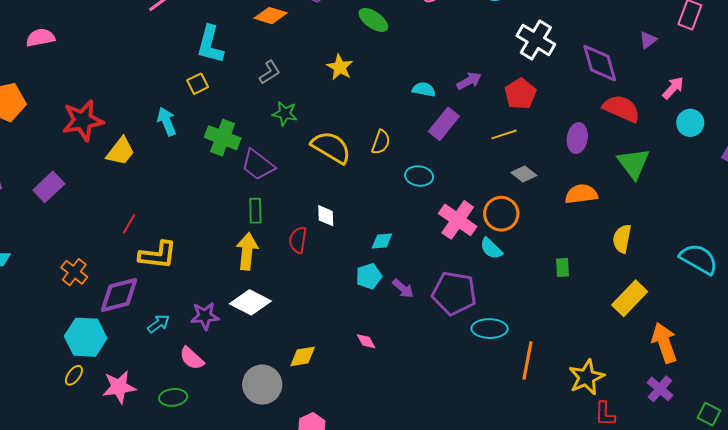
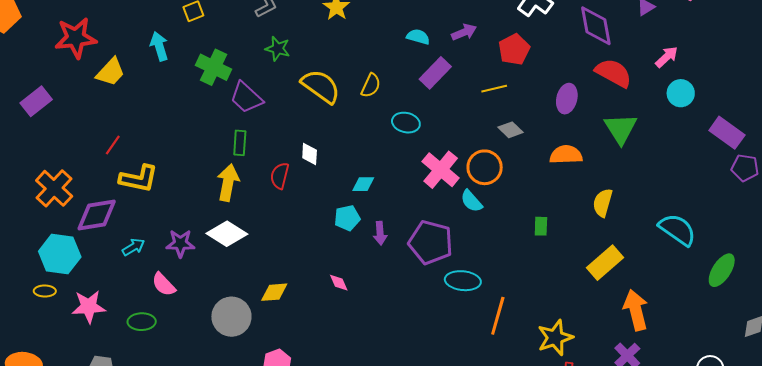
orange cross: (74, 272) -> (54, 188), size x1.4
purple arrow: (403, 288) -> (380, 233), turned 40
yellow ellipse: (74, 375) -> (45, 291), turned 50

